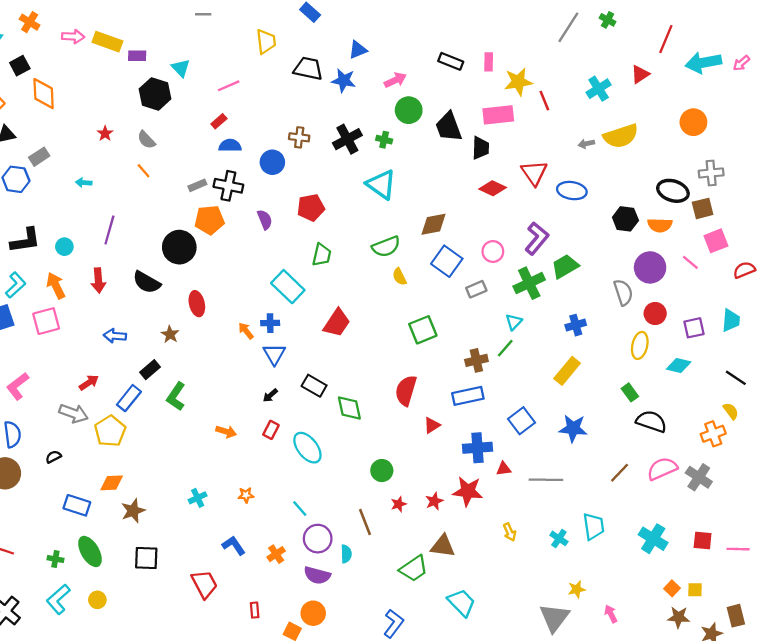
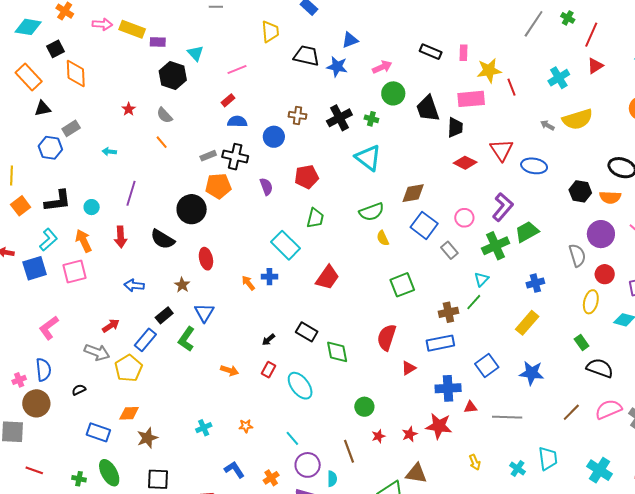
red line: (666, 39) -> (591, 35), moved
gray arrow: (586, 144) -> (547, 125), turned 40
gray rectangle: (476, 289) -> (449, 250), turned 72
blue triangle: (274, 354) -> (204, 313), moved

